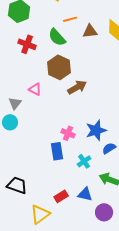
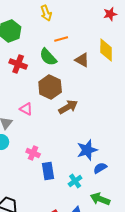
brown triangle: (90, 31) -> (82, 60), moved, turned 35
pink cross: (68, 133) -> (33, 153), moved

